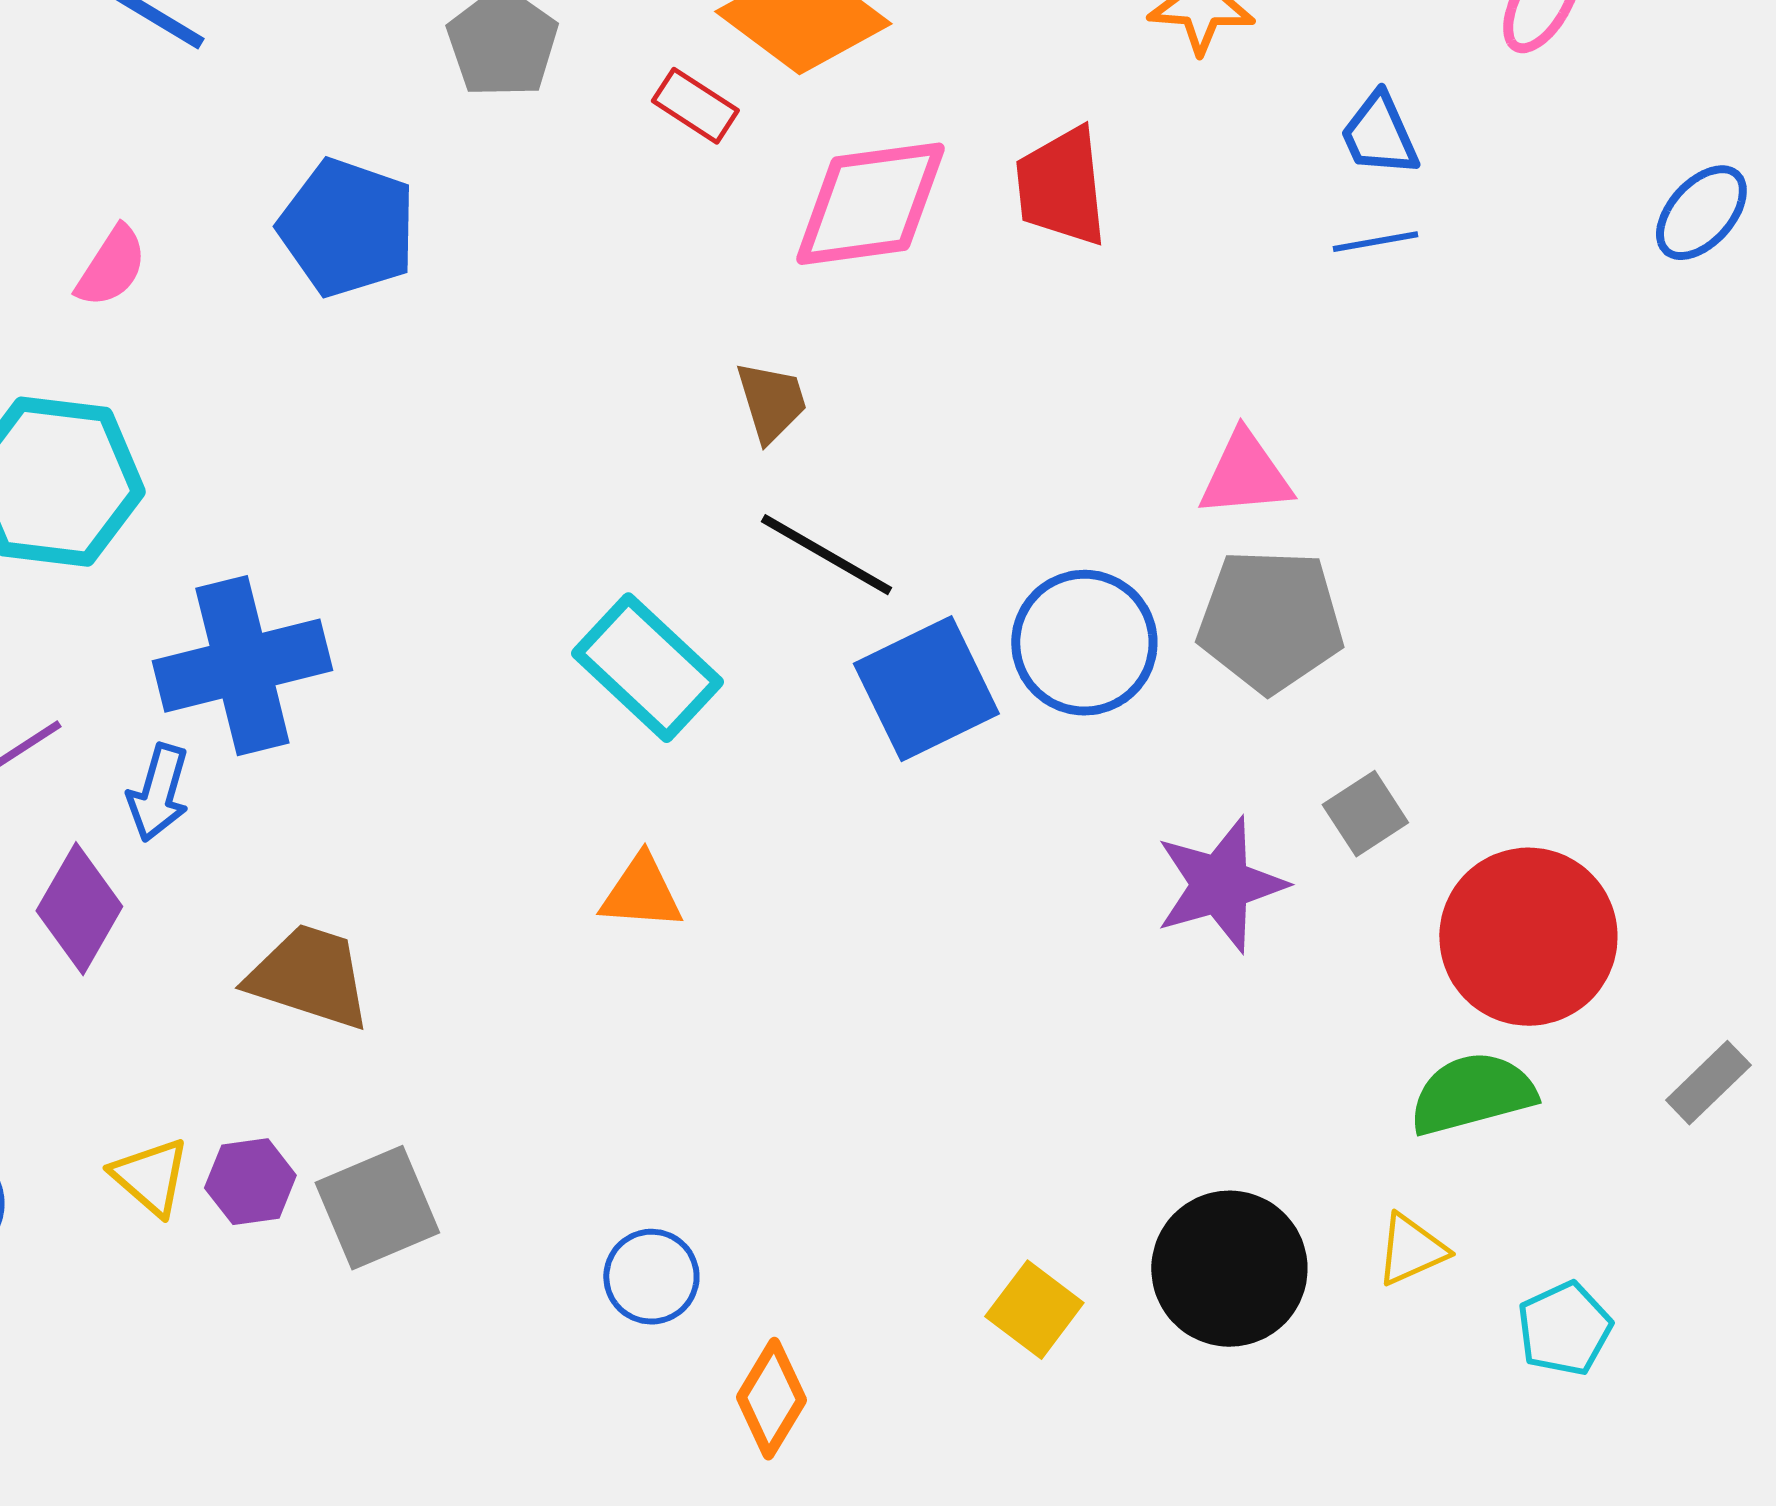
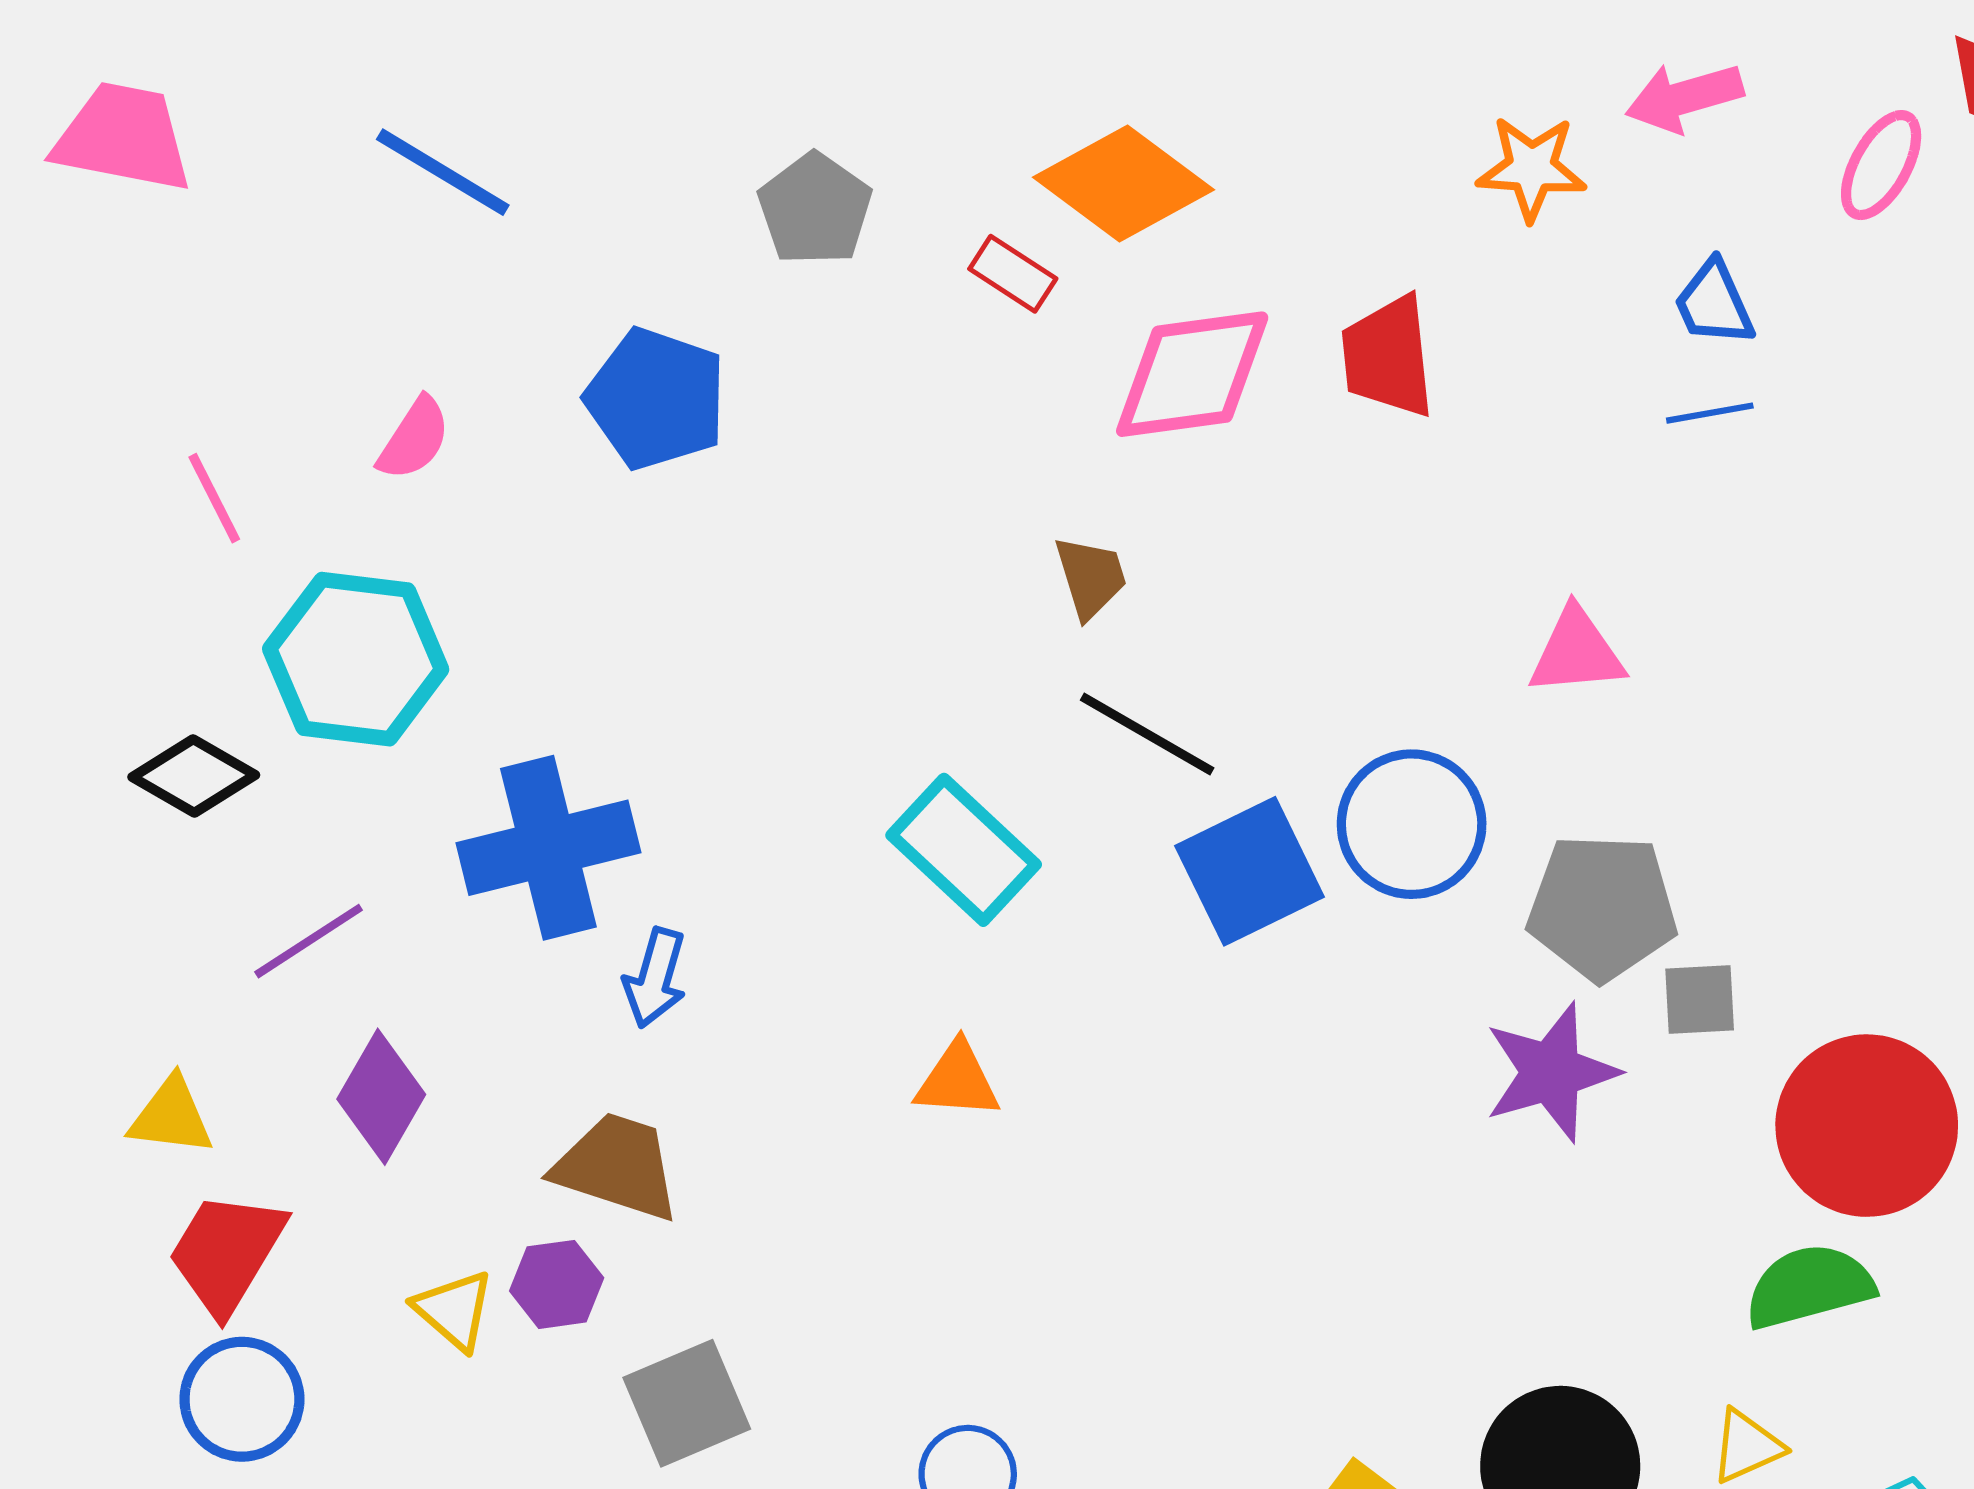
gray pentagon: (1270, 621) -> (1602, 907), moved
blue arrow: (158, 793) -> (655, 978), moved
gray square: (1365, 814) -> (1700, 999), turned 30
yellow triangle: (150, 1177) -> (454, 1310), moved
purple hexagon: (250, 1182) -> (557, 1284), moved

